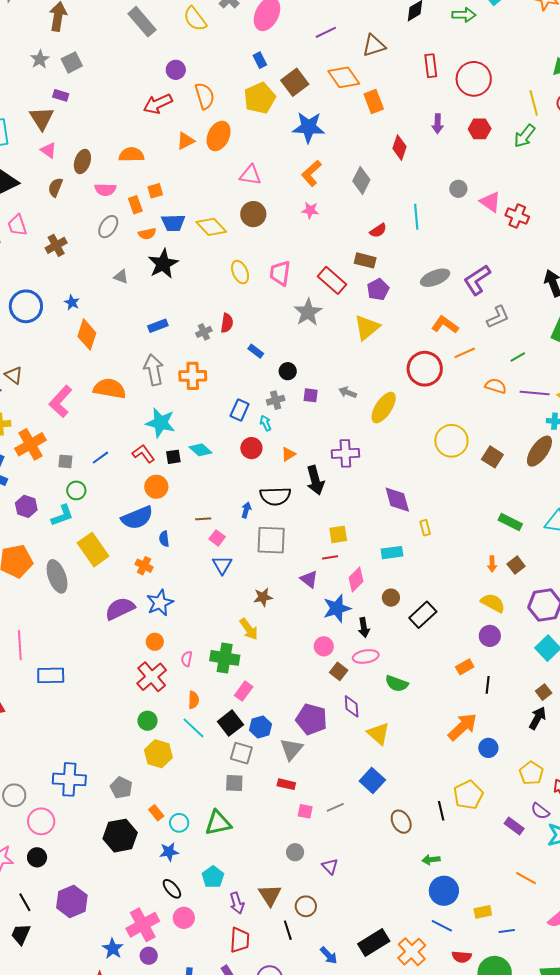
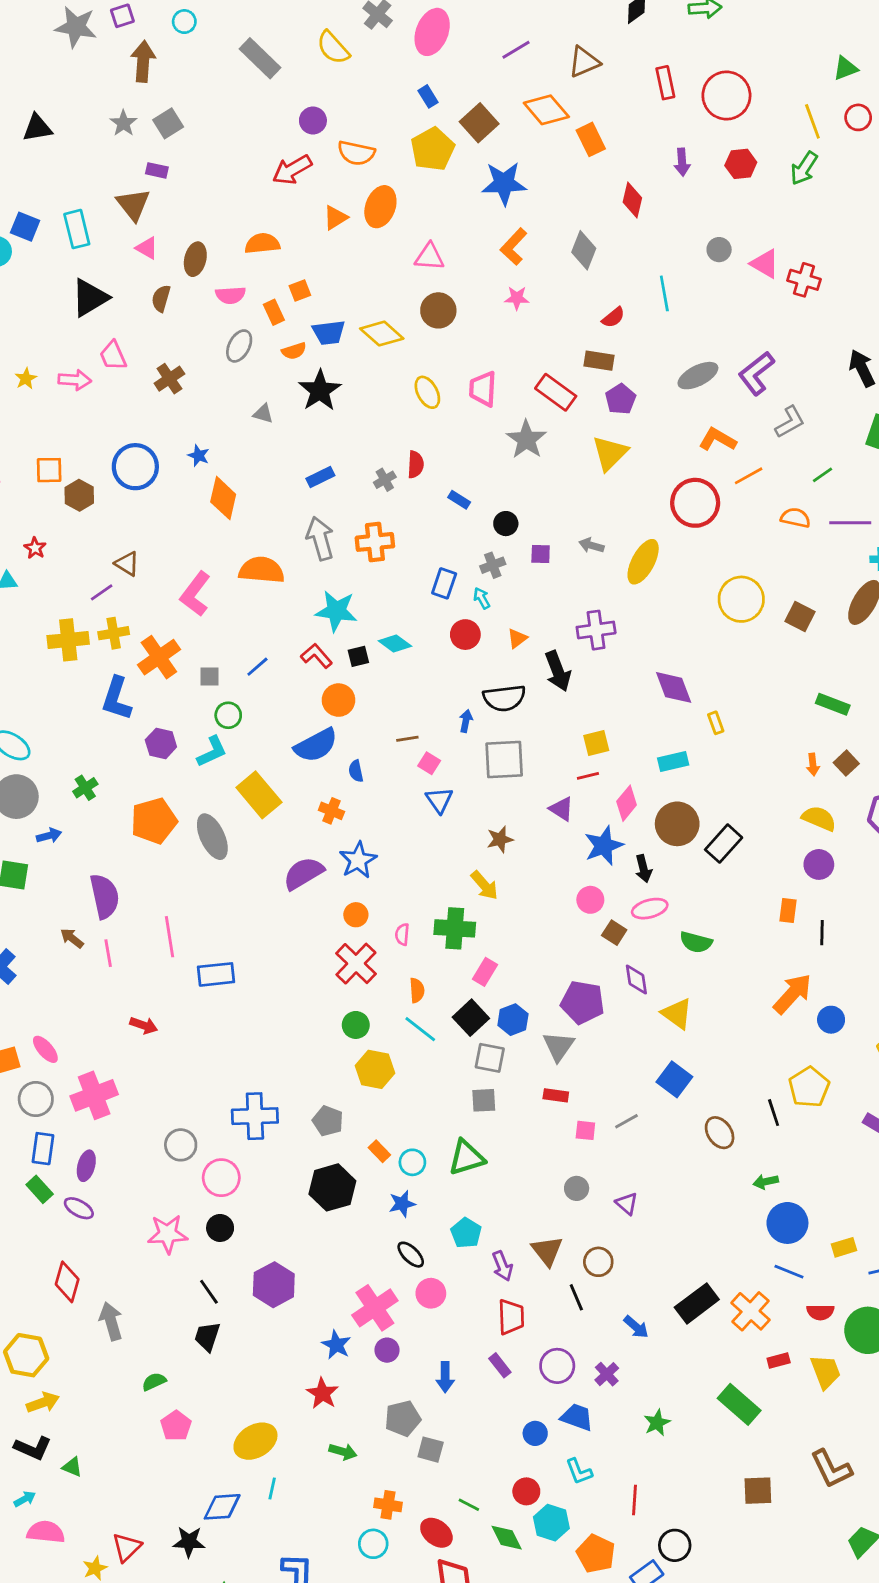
orange semicircle: (205, 96) -> (356, 153), turned 124
brown circle: (391, 598) -> (677, 824), size x1.8
orange rectangle: (465, 667) -> (788, 910), turned -48

